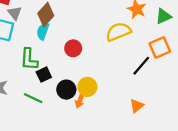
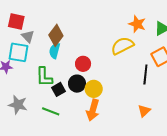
black line: (141, 66) -> (145, 74), turned -30
yellow circle: (87, 87) -> (94, 89), moved
black circle: (66, 90) -> (77, 84), moved
orange arrow: (80, 100) -> (93, 110), size x1.5

